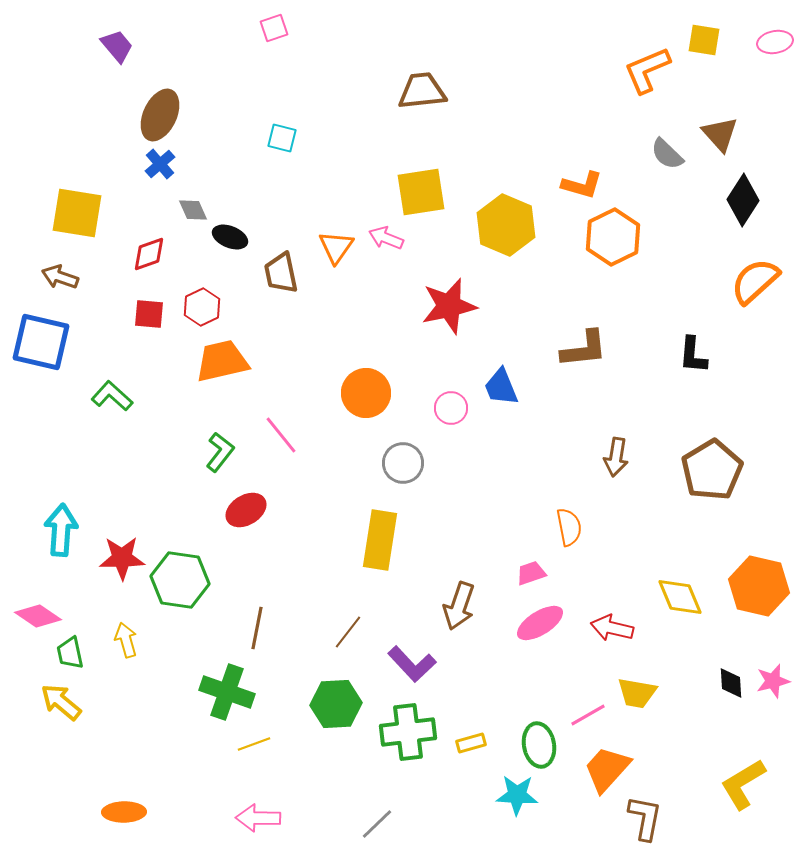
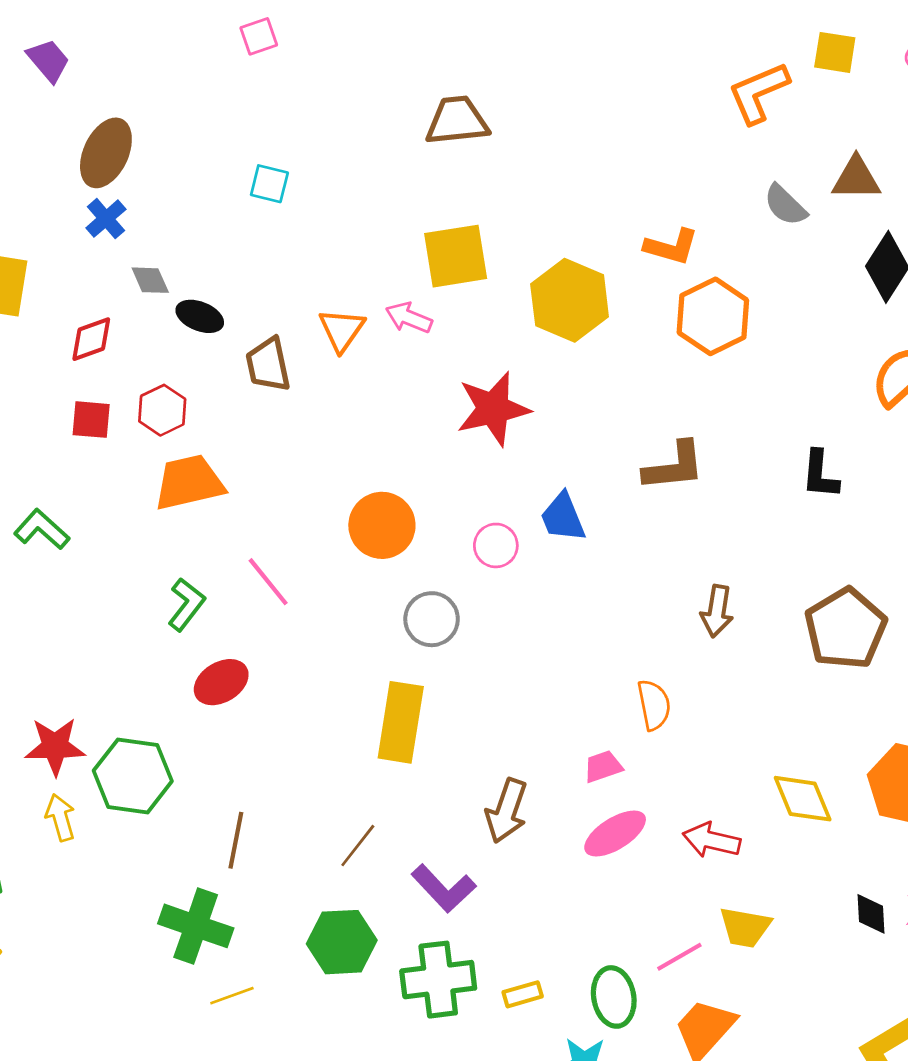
brown triangle: (720, 134) -> (856, 178), turned -48
yellow arrow: (126, 640) -> (60, 817), moved

